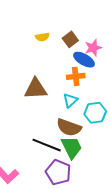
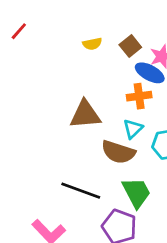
brown semicircle: (69, 127) -> (118, 152), moved
black line: (47, 145) -> (81, 191), moved

